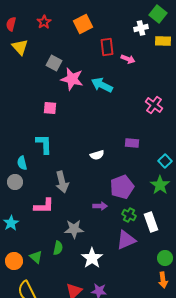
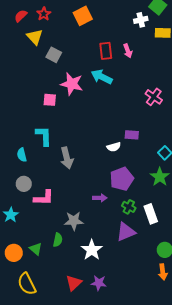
red semicircle: (11, 24) -> (21, 16), moved, turned 32
yellow triangle: (20, 47) -> (35, 37), moved
red rectangle: (107, 47) -> (106, 51), moved
pink arrow: (128, 59) -> (128, 51), turned 48
pink star: (72, 79) -> (72, 84), moved
white semicircle: (97, 155) -> (114, 147), moved
gray circle: (15, 182) -> (24, 184), moved
gray arrow: (62, 182) -> (67, 158), moved

